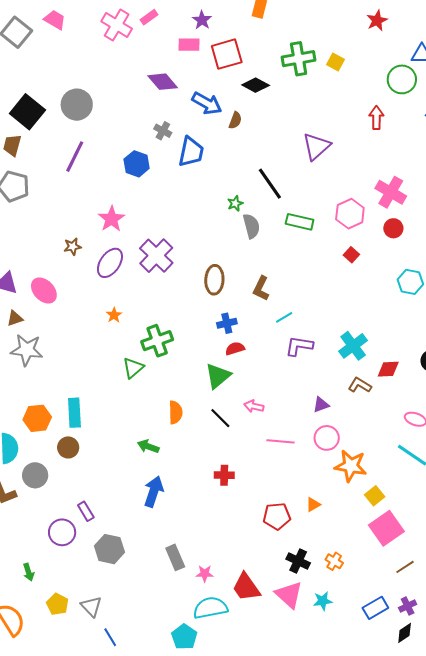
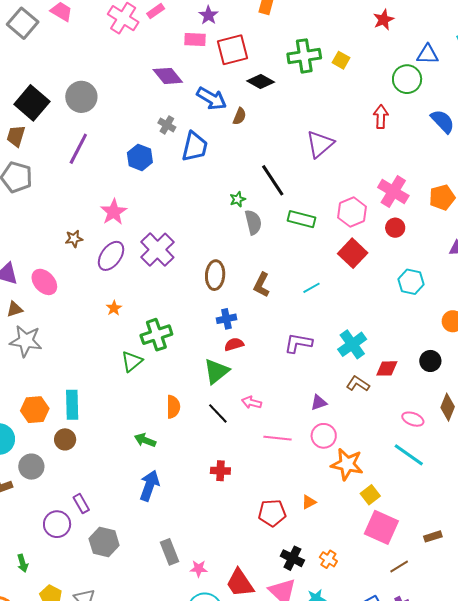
red square: (351, 255) -> (353, 253), size x1.8
cyan line: (284, 317) -> (311, 288), moved
pink square: (386, 528) -> (381, 527), turned -32

